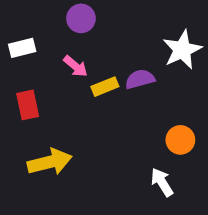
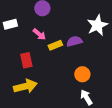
red rectangle: (28, 105) -> (26, 60), moved
orange circle: (180, 140) -> (82, 74), moved

